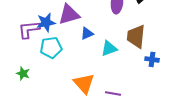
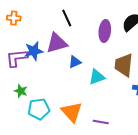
cyan pentagon: (51, 47) -> (39, 109), moved
green star: (23, 73) -> (21, 91), moved

